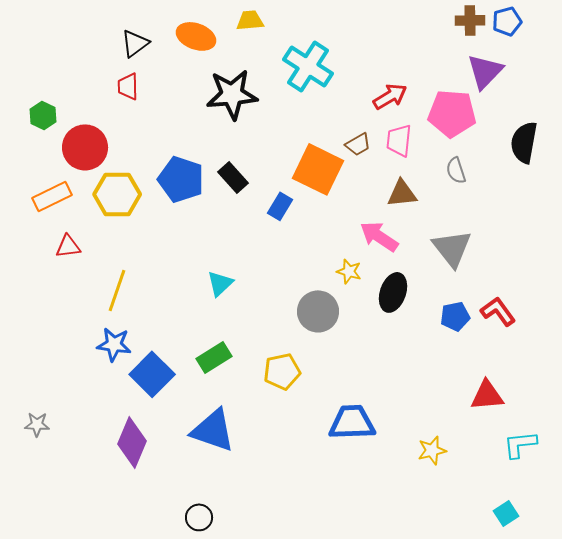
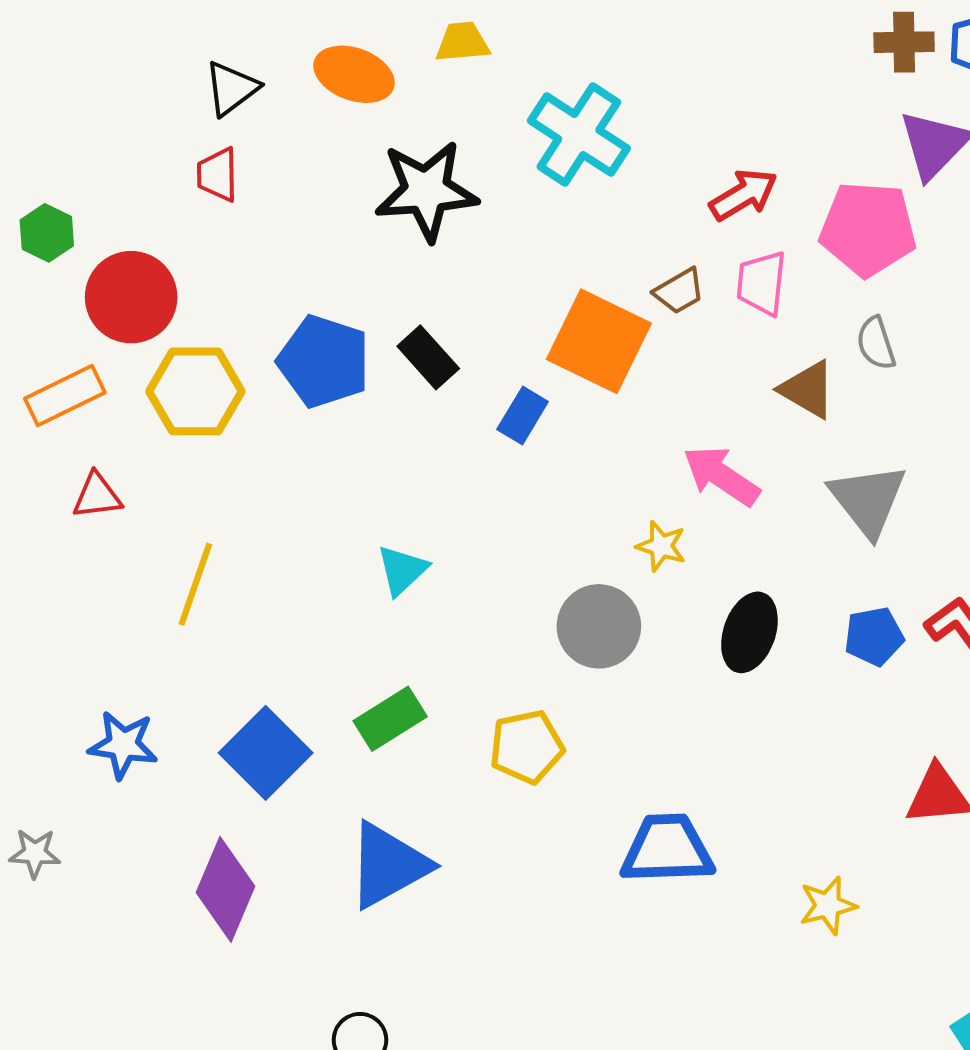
brown triangle: (402, 193) -> (808, 389), moved, turned 36
black ellipse: (393, 292) -> (749, 632), moved
blue star: (114, 344) -> (123, 745), moved
blue triangle: (213, 430) -> (388, 865), turned -48

